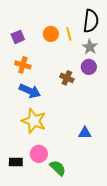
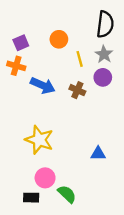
yellow line: (69, 34) -> (80, 59), moved
orange cross: (23, 65) -> (16, 66), moved
blue arrow: (30, 91) -> (43, 85), moved
black rectangle: (16, 162) -> (31, 198), moved

